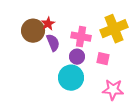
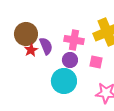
red star: (48, 24) -> (31, 50), moved

